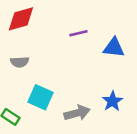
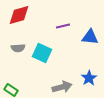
cyan square: (41, 97) -> (42, 53), moved

